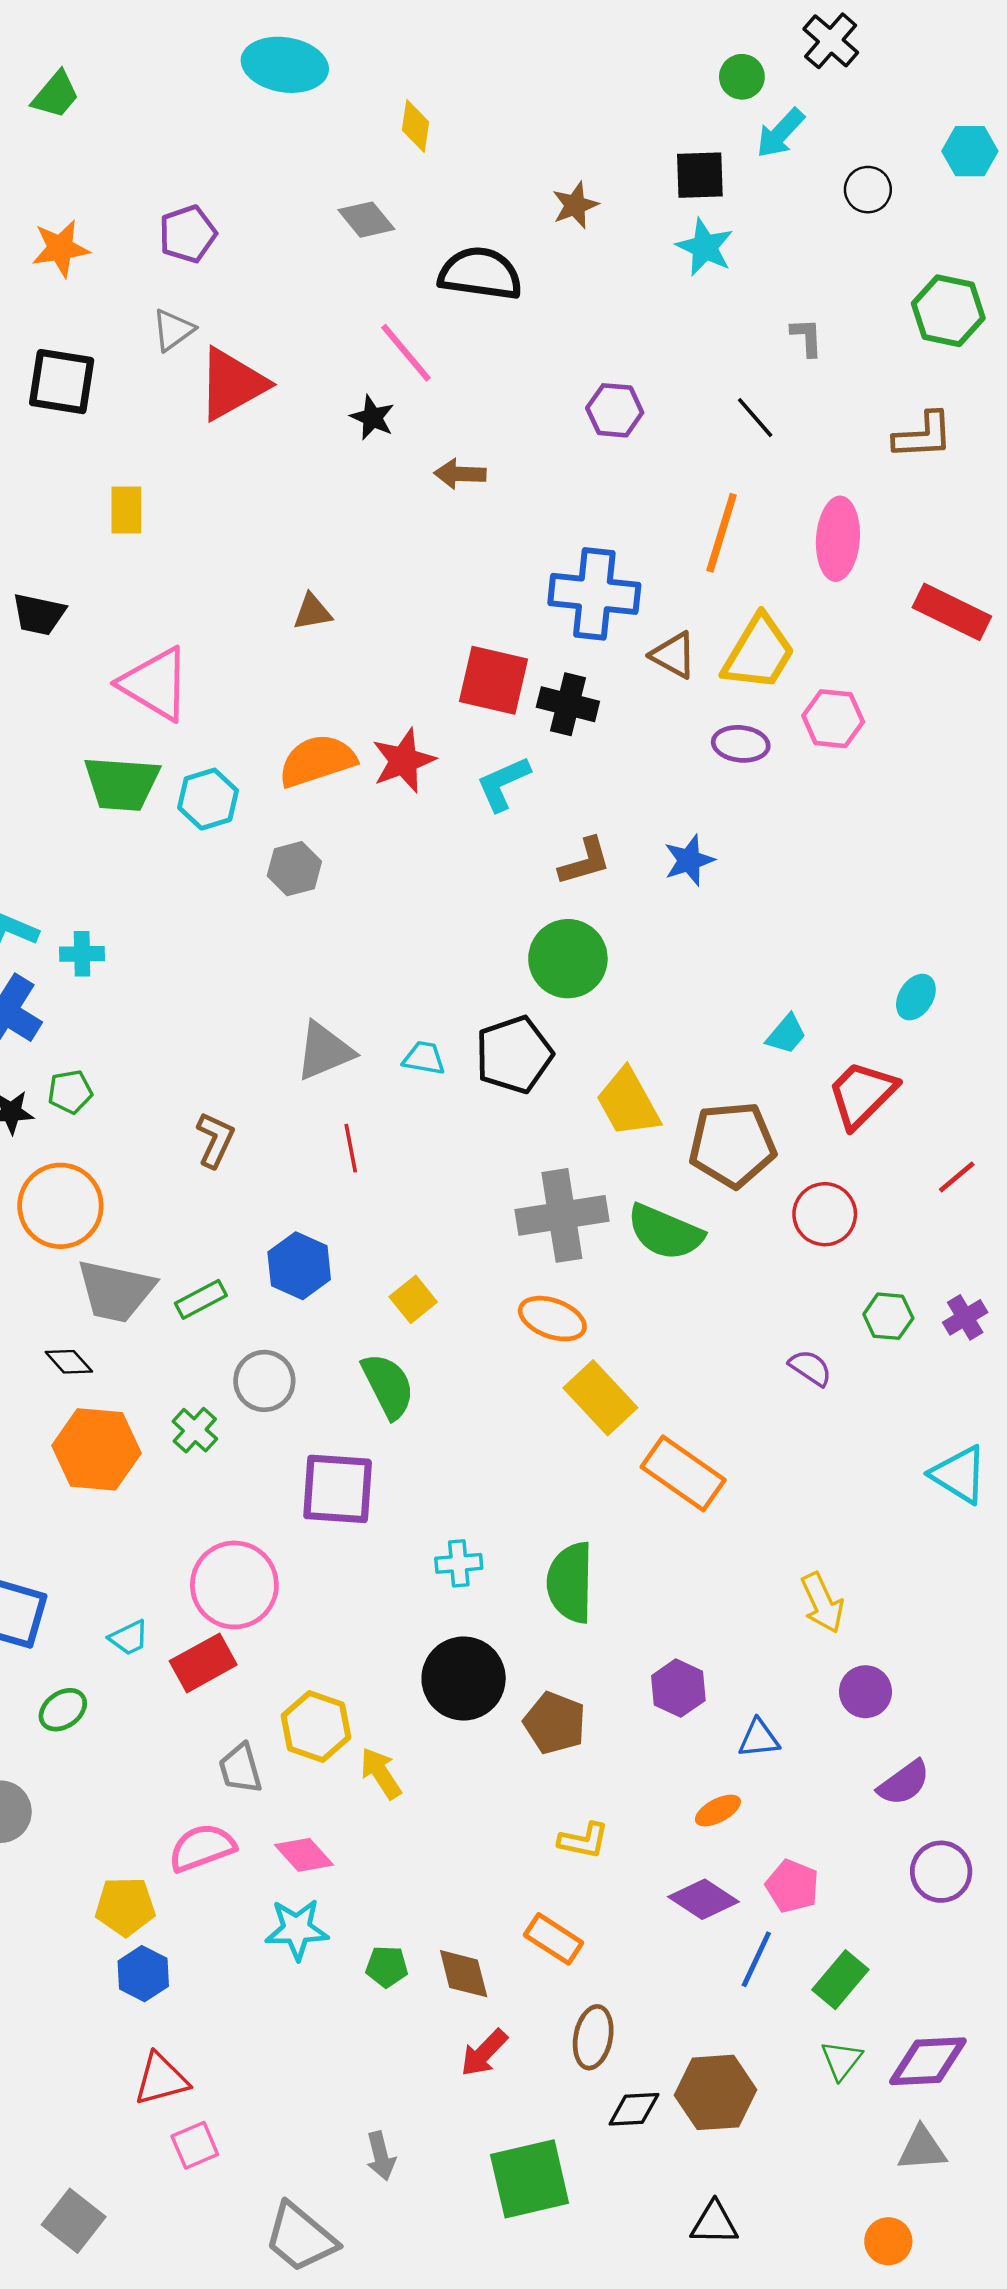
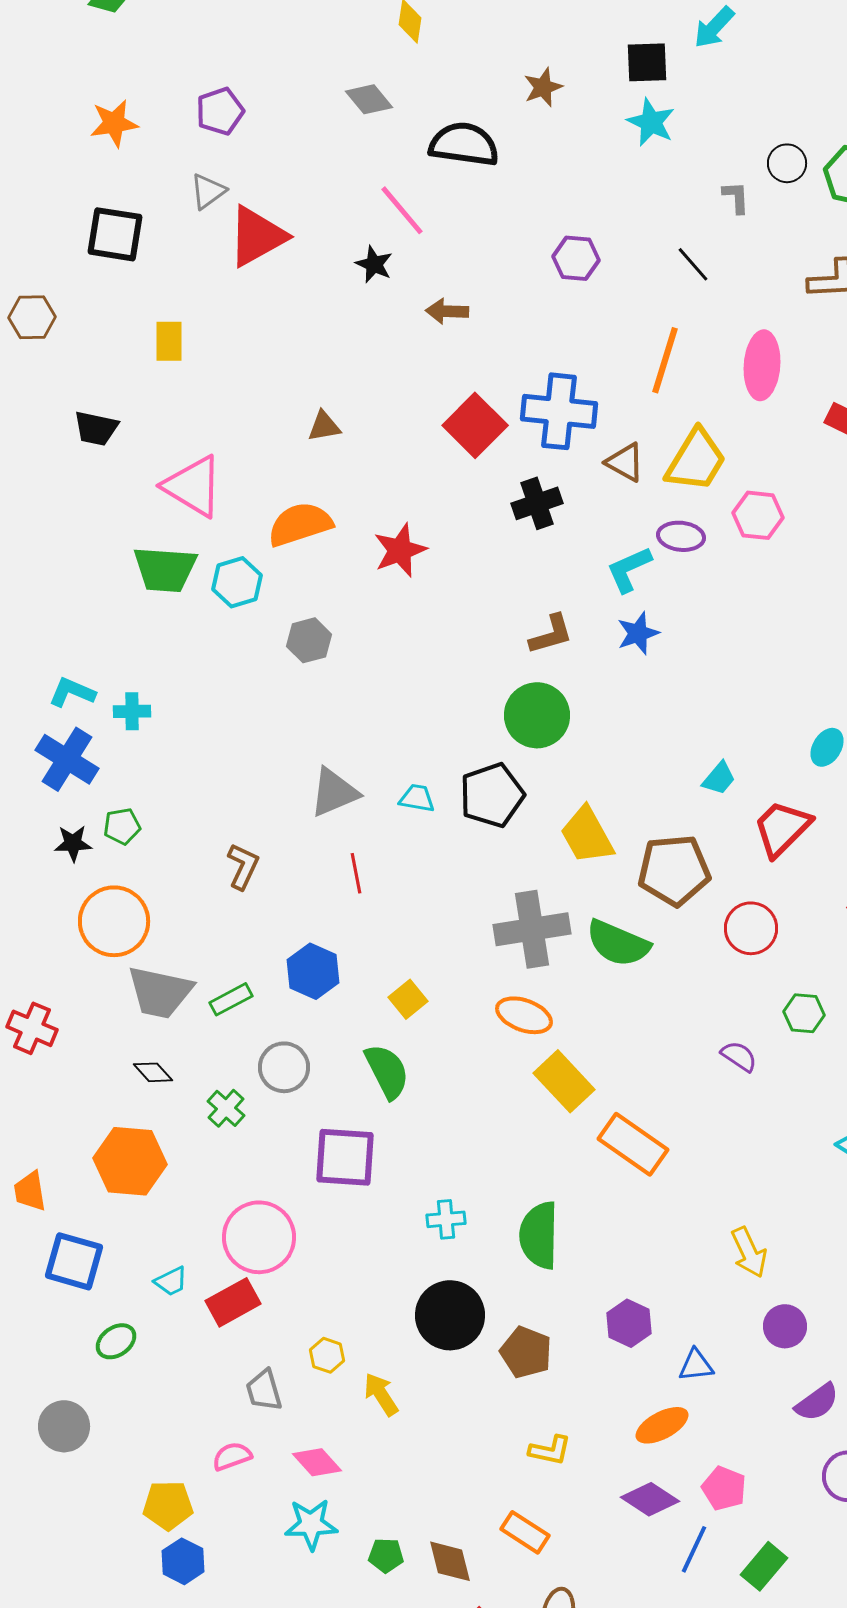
black circle: (868, 190) -> (787, 163), moved
red square: (494, 680) -> (475, 425), moved, turned 32
black cross: (568, 704) -> (537, 503), turned -33
orange semicircle: (317, 761) -> (300, 524), moved
cyan L-shape: (503, 783) -> (629, 569), moved
black diamond: (69, 1362) -> (153, 1072), moved
orange hexagon: (96, 1449) -> (130, 1161), moved
yellow hexagon: (316, 1727) -> (327, 1355), size x0.6
orange ellipse: (718, 1810) -> (662, 1425), size x1.4
pink semicircle: (202, 1848) -> (232, 1456), size x0.7

